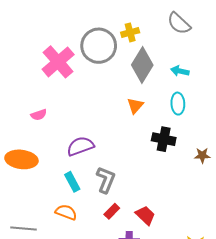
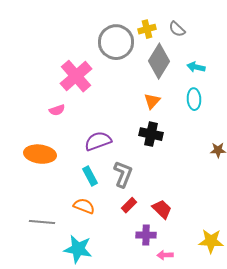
gray semicircle: (179, 23) -> (177, 29), moved, size x0.7
pink cross: (58, 62) -> (76, 76), moved
black cross: (164, 139) -> (151, 134), moved

